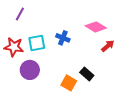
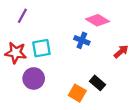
pink diamond: (96, 27) -> (98, 20), moved
blue cross: (63, 38) -> (82, 40), moved

